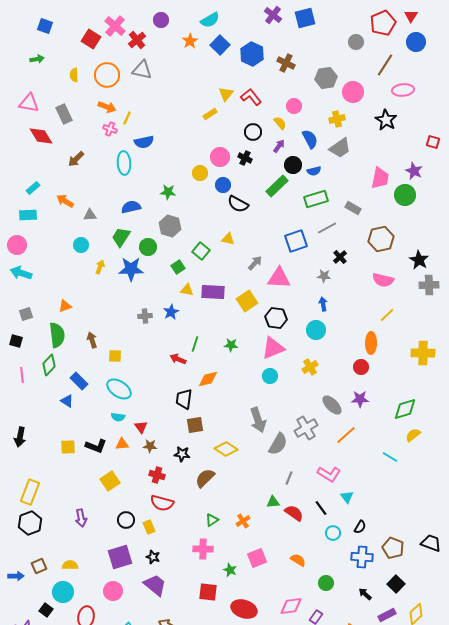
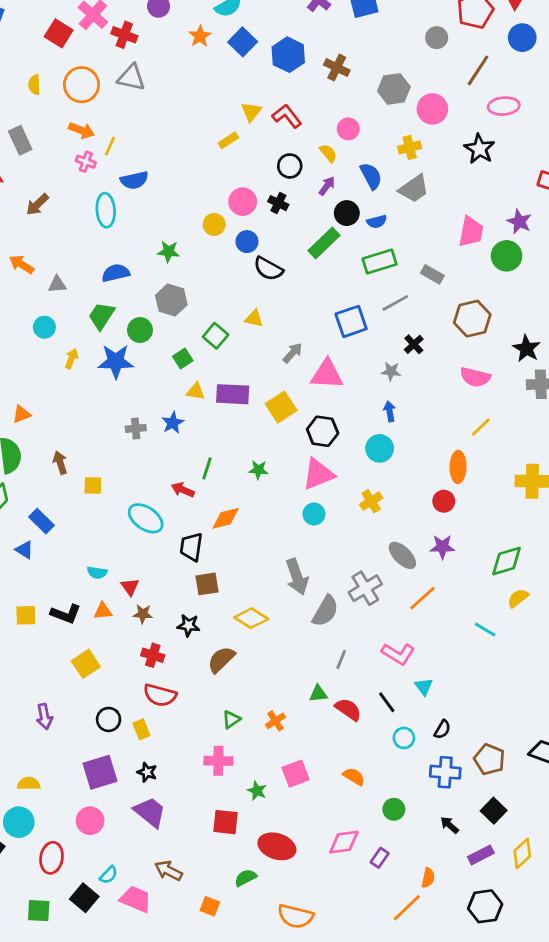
red cross: (137, 40) -> (124, 35), turned -30
cyan ellipse: (119, 389) -> (146, 518), moved

